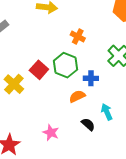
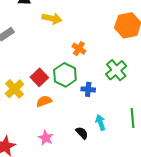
orange semicircle: (77, 96) -> (44, 101), moved

